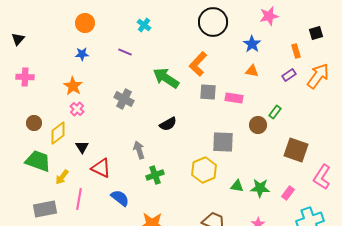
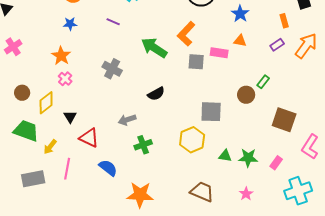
pink cross: (25, 77) -> (13, 47), turned -36
pink rectangle: (234, 98) -> (219, 53), moved
gray arrow: (139, 150) -> (127, 120), turned -90

